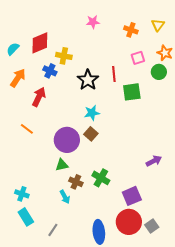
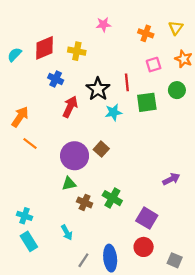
yellow cross: (64, 56) -> (77, 51), moved
green circle: (159, 72) -> (177, 90), moved
orange arrow: (18, 78) -> (20, 117), moved
red arrow: (39, 97) -> (70, 107), moved
cyan star: (92, 113) -> (113, 112), moved
purple square: (132, 196) -> (147, 218), turned -36
cyan arrow: (65, 197) -> (67, 233), moved
red circle: (129, 222) -> (144, 247), size x0.7
gray square: (152, 226) -> (175, 260), moved, turned -32
gray line: (53, 230) -> (83, 260), moved

